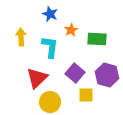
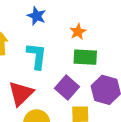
orange star: (71, 30) -> (78, 32), moved
green rectangle: (97, 39) -> (85, 57), moved

